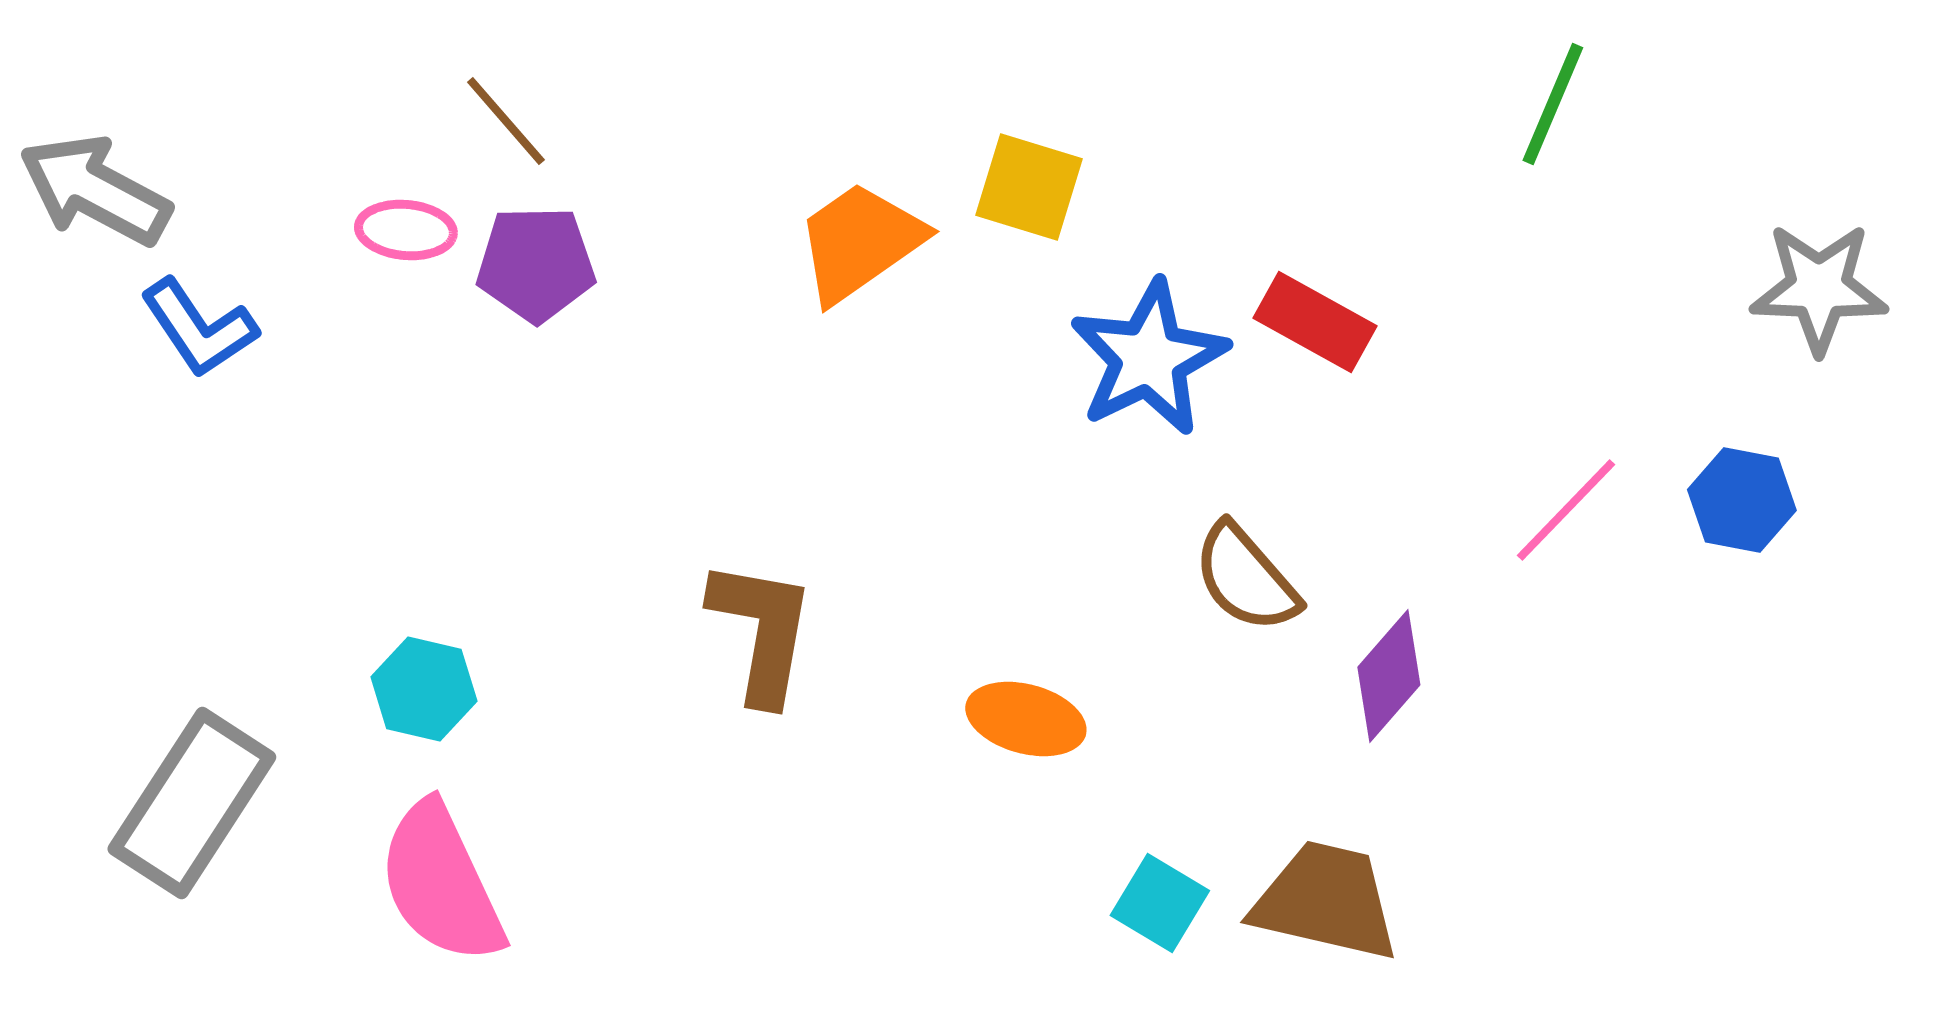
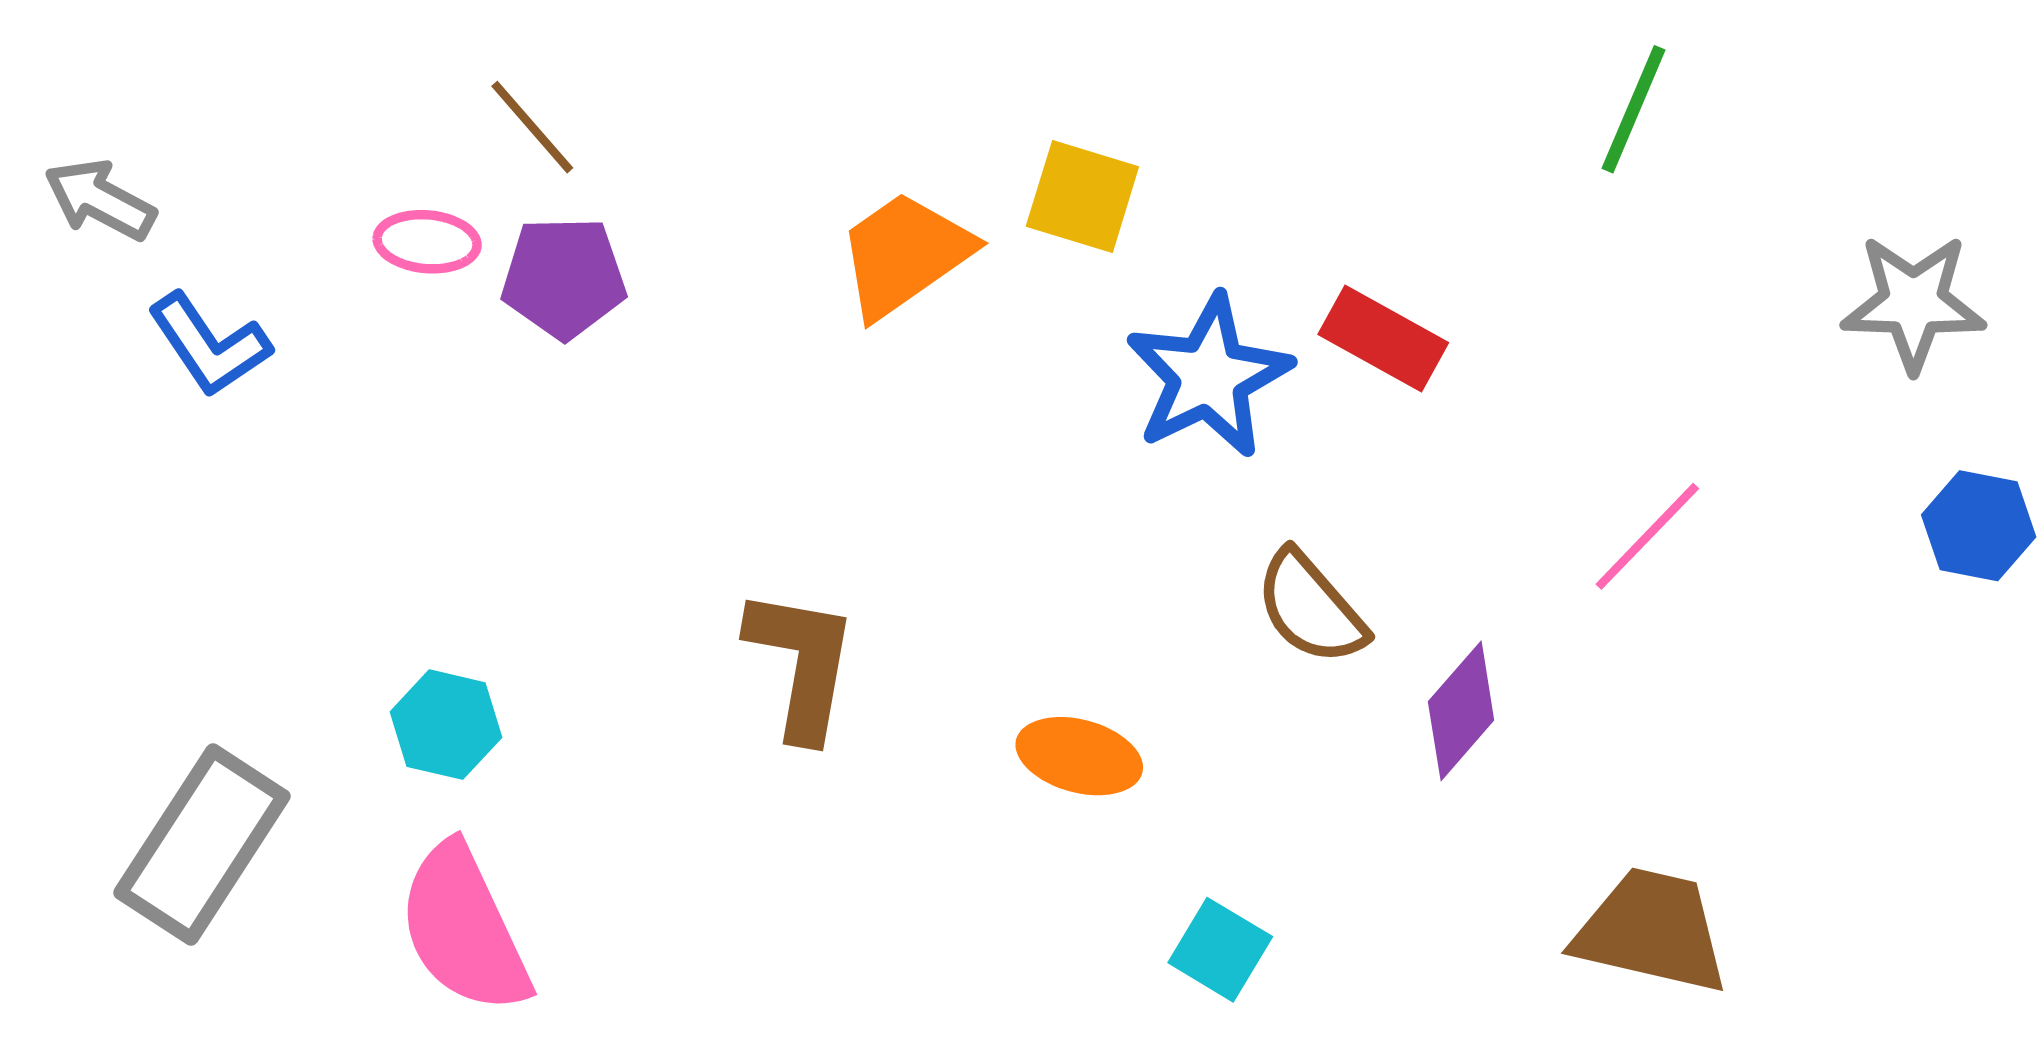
gray arrow: (95, 190) -> (100, 200), size x0.7
blue hexagon: (1742, 500) -> (1979, 526), moved
brown trapezoid: (1326, 901) -> (1651, 931), moved

